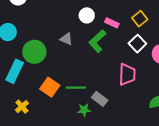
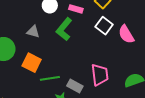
pink trapezoid: (127, 74) -> (100, 75), moved
orange square: (50, 87) -> (32, 63), moved

